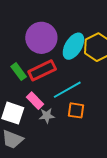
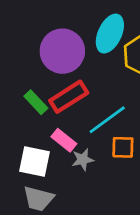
cyan ellipse: (73, 46) -> (110, 34), moved

